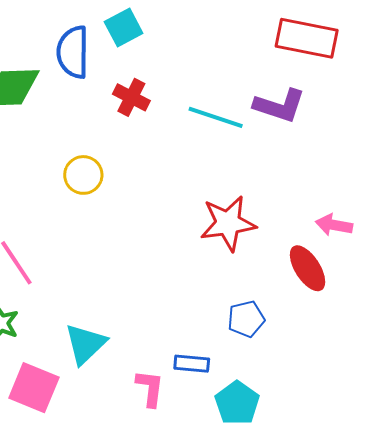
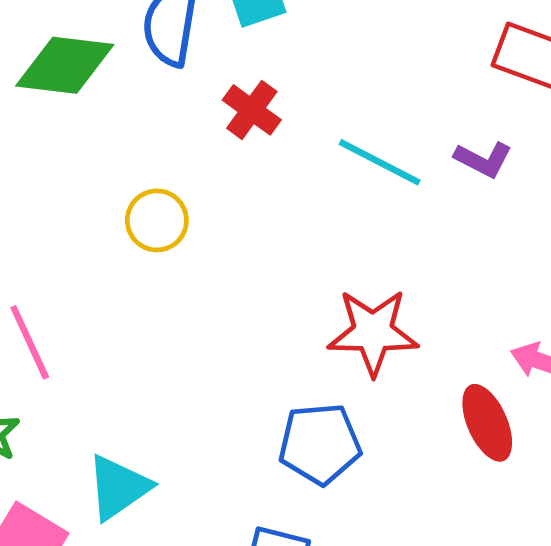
purple L-shape: (280, 106) -> (483, 159), size x0.7
blue pentagon: (246, 319) -> (320, 444), moved, size x1.4

